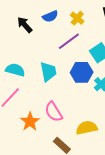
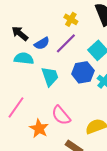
blue semicircle: (50, 16) -> (42, 43), moved
cyan semicircle: (15, 70) -> (24, 58), moved

